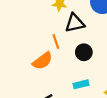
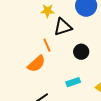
black circle: (84, 52) -> (81, 52), moved

